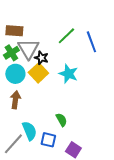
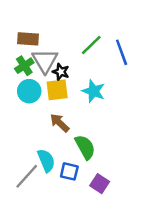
yellow square: (38, 73) -> (57, 90), turned 36
brown arrow: (15, 100) -> (60, 123), moved, turned -54
green semicircle: (61, 120) -> (85, 147), size x1.5

